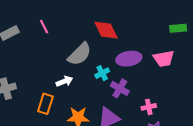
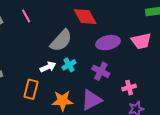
cyan cross: (102, 73) -> (69, 65), moved

